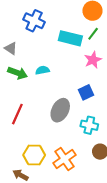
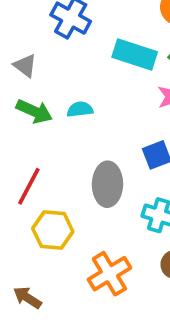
gray ellipse: (60, 110) -> (107, 184), turned -30
yellow hexagon: (34, 155) -> (53, 230), moved

